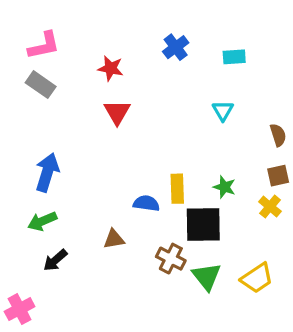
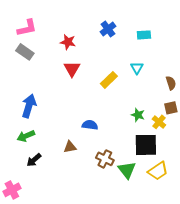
yellow rectangle: (177, 189) -> (109, 80), moved, turned 48
yellow cross: (270, 207) -> (159, 122), moved
black square: (203, 224) -> (146, 145), moved

